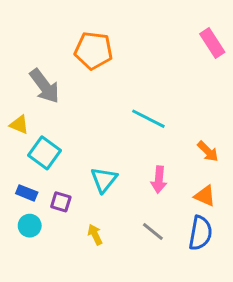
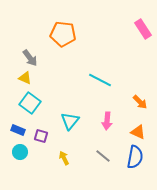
gray arrow: (44, 86) -> (30, 58), size x0.7
yellow triangle: (19, 125) -> (25, 78), moved

